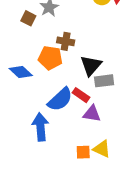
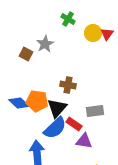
brown cross: (66, 41) -> (68, 85), moved
orange pentagon: (50, 58) -> (37, 101), moved
black triangle: (91, 65) -> (57, 108), moved

